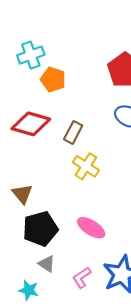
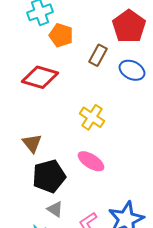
brown rectangle: (73, 132) -> (98, 55), moved
pink ellipse: (91, 228) -> (91, 161), moved

